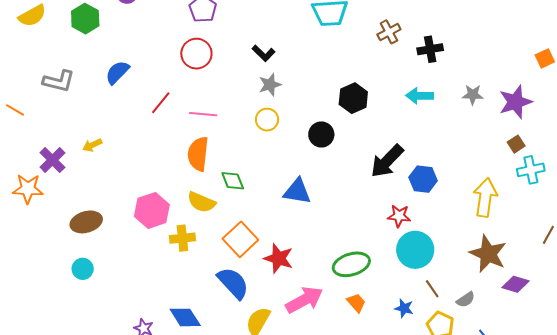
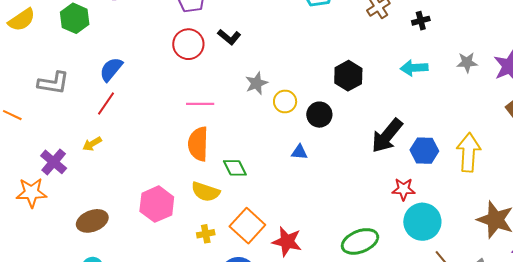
black cross: (430, 49) -> (421, 21), size x0.7
black L-shape: (264, 53) -> (229, 37), moved
gray star: (270, 85) -> (256, 83), moved
red line: (161, 103) -> (106, 103), moved
yellow circle: (267, 120) -> (285, 101), moved
blue triangle: (297, 191) -> (299, 152), moved, size x0.6
yellow arrow: (485, 197) -> (469, 152), moved
yellow cross: (182, 238) -> (206, 234), moved, size x0.7

